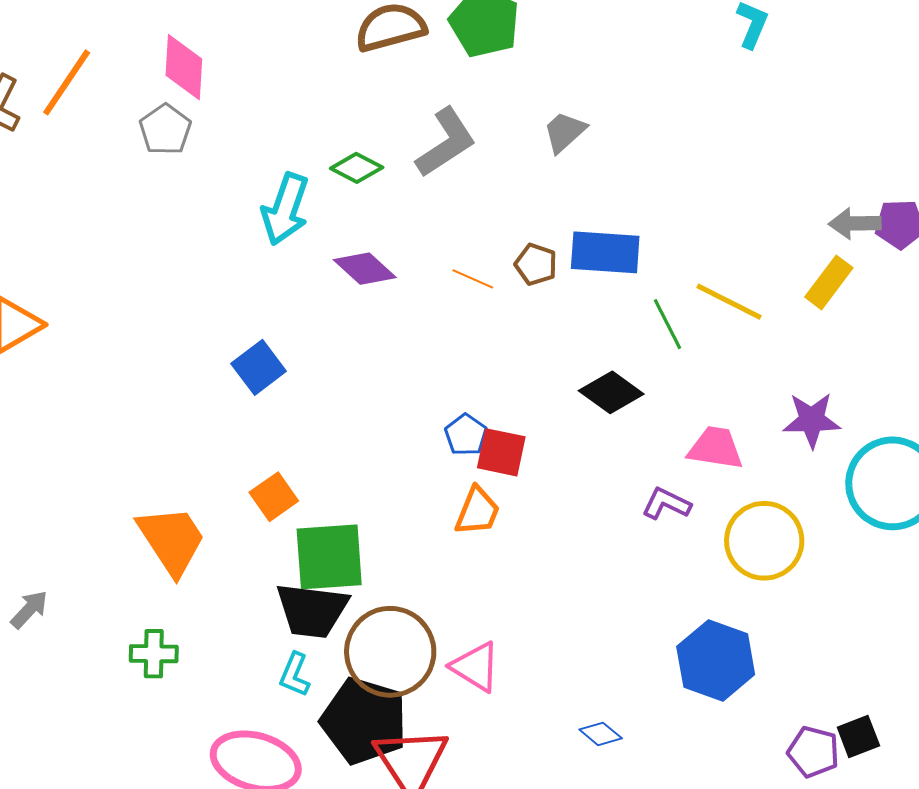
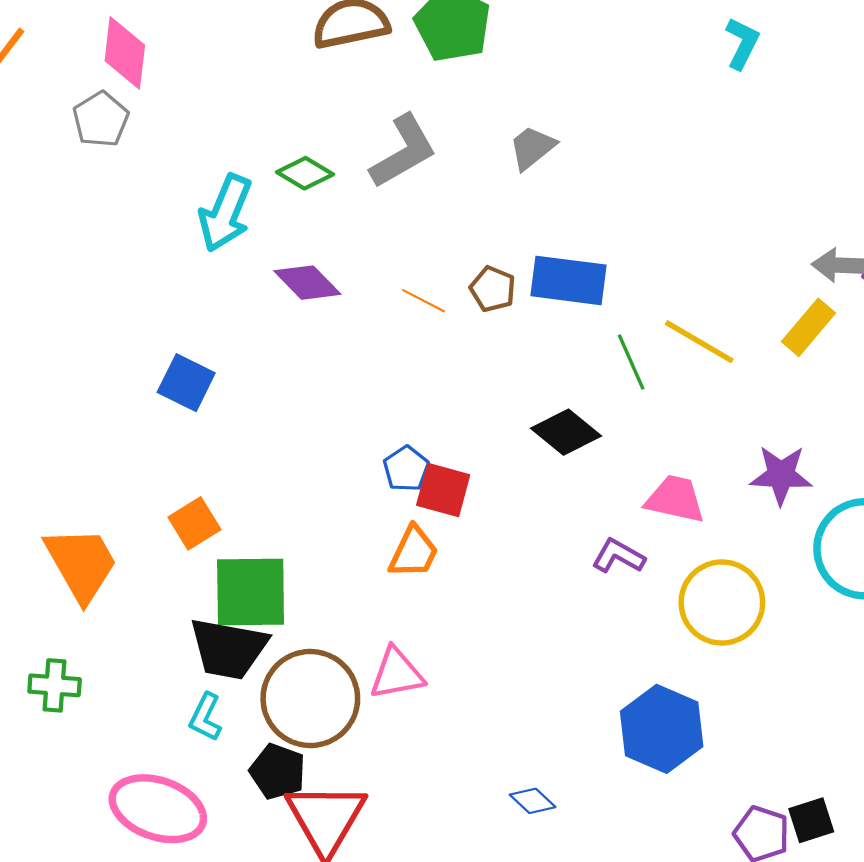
blue square: (259, 367) -> (186, 383), turned -30
pink triangle: (475, 667) -> (397, 674), moved, turned -46
black pentagon: (364, 721) -> (278, 771), size x0.6

